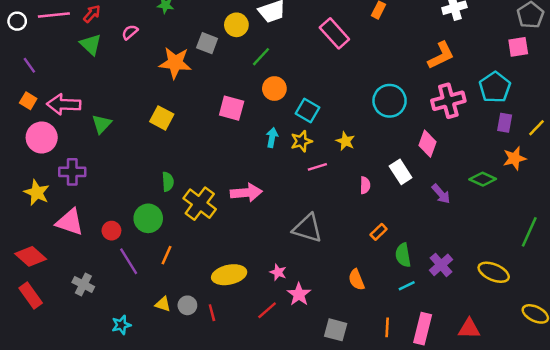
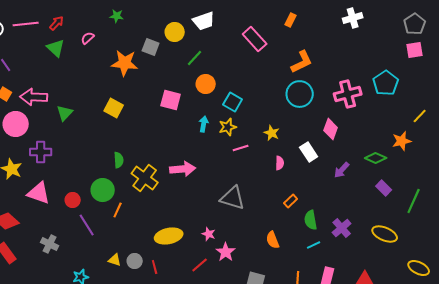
pink square: (518, 47) -> (415, 50), moved
orange L-shape: (441, 55) -> (302, 62), moved
purple rectangle: (505, 123) -> (384, 188), moved, turned -56
yellow star: (345, 141) -> (272, 133), moved
purple arrow: (441, 194) -> (342, 170), turned 84
orange line: (167, 255) -> (118, 210), moved

